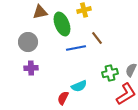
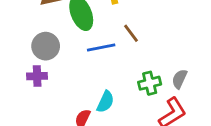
gray circle: (28, 42) -> (46, 46), moved
cyan semicircle: (79, 86) -> (105, 102), turned -42

